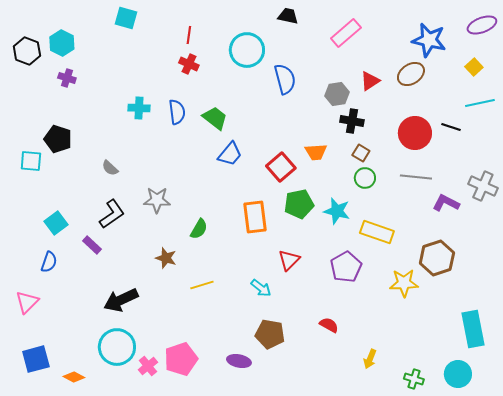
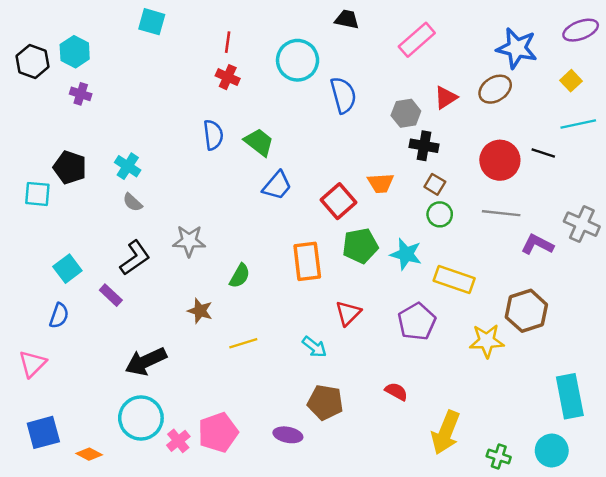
cyan cross: (139, 108) -> (128, 166), moved, turned 30
yellow arrow: (370, 359) -> (446, 432), size x1.8

